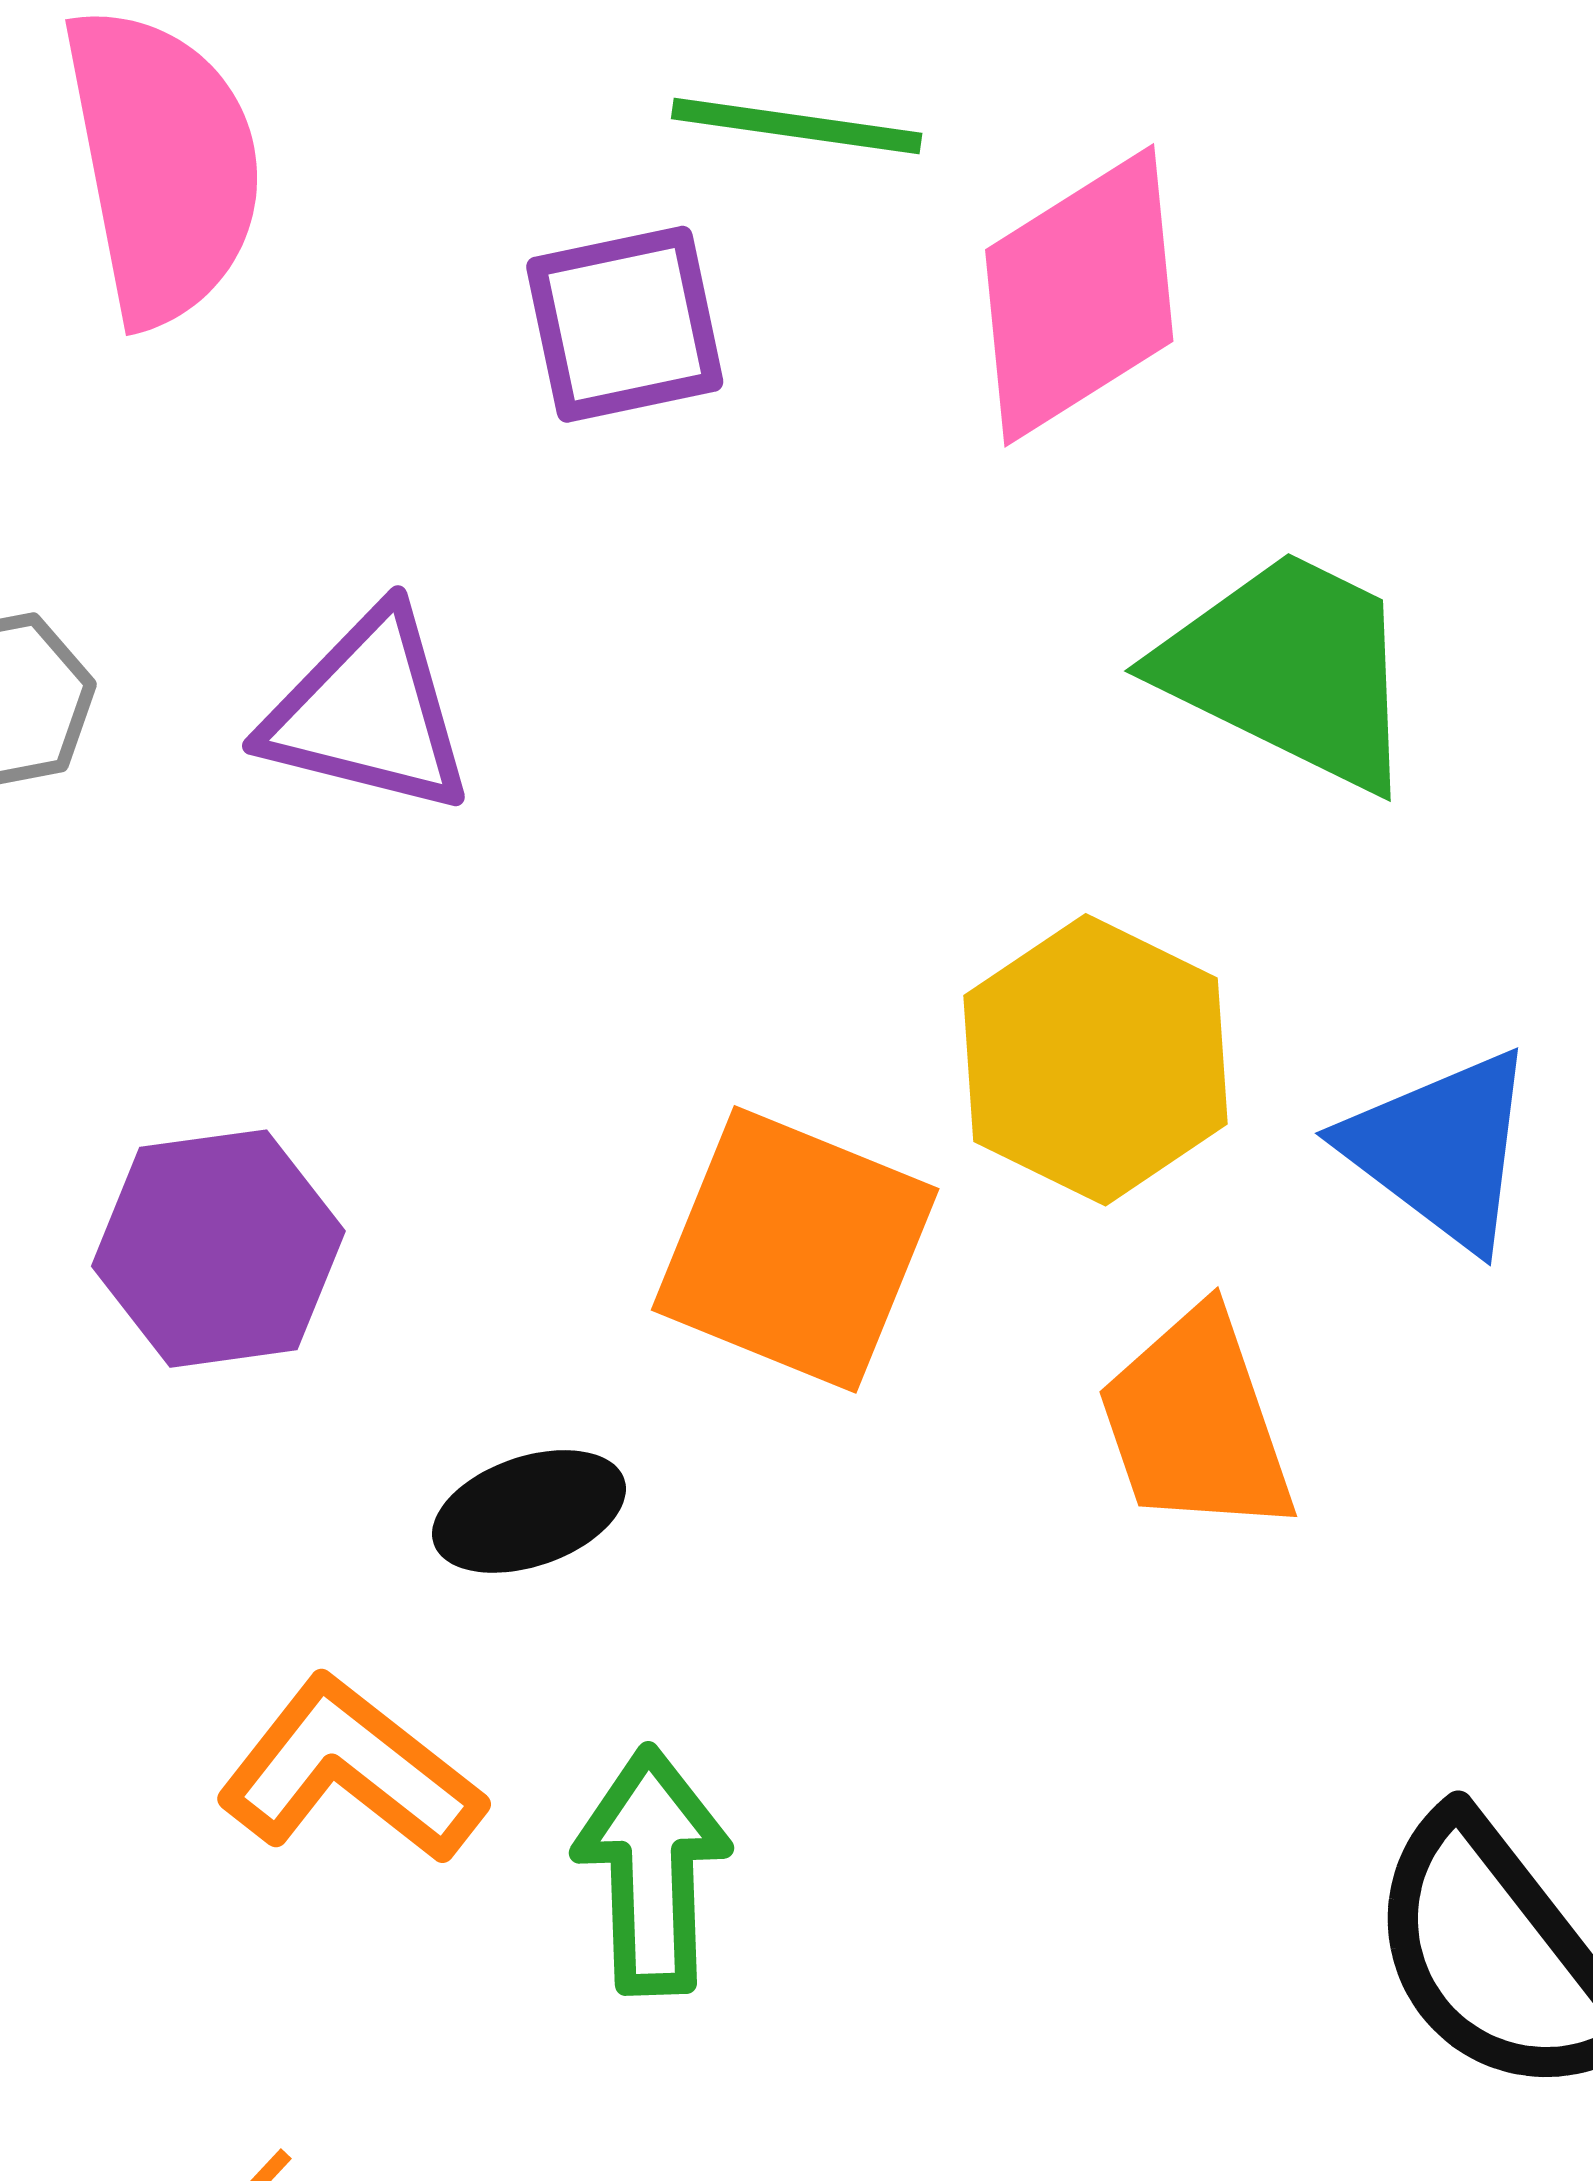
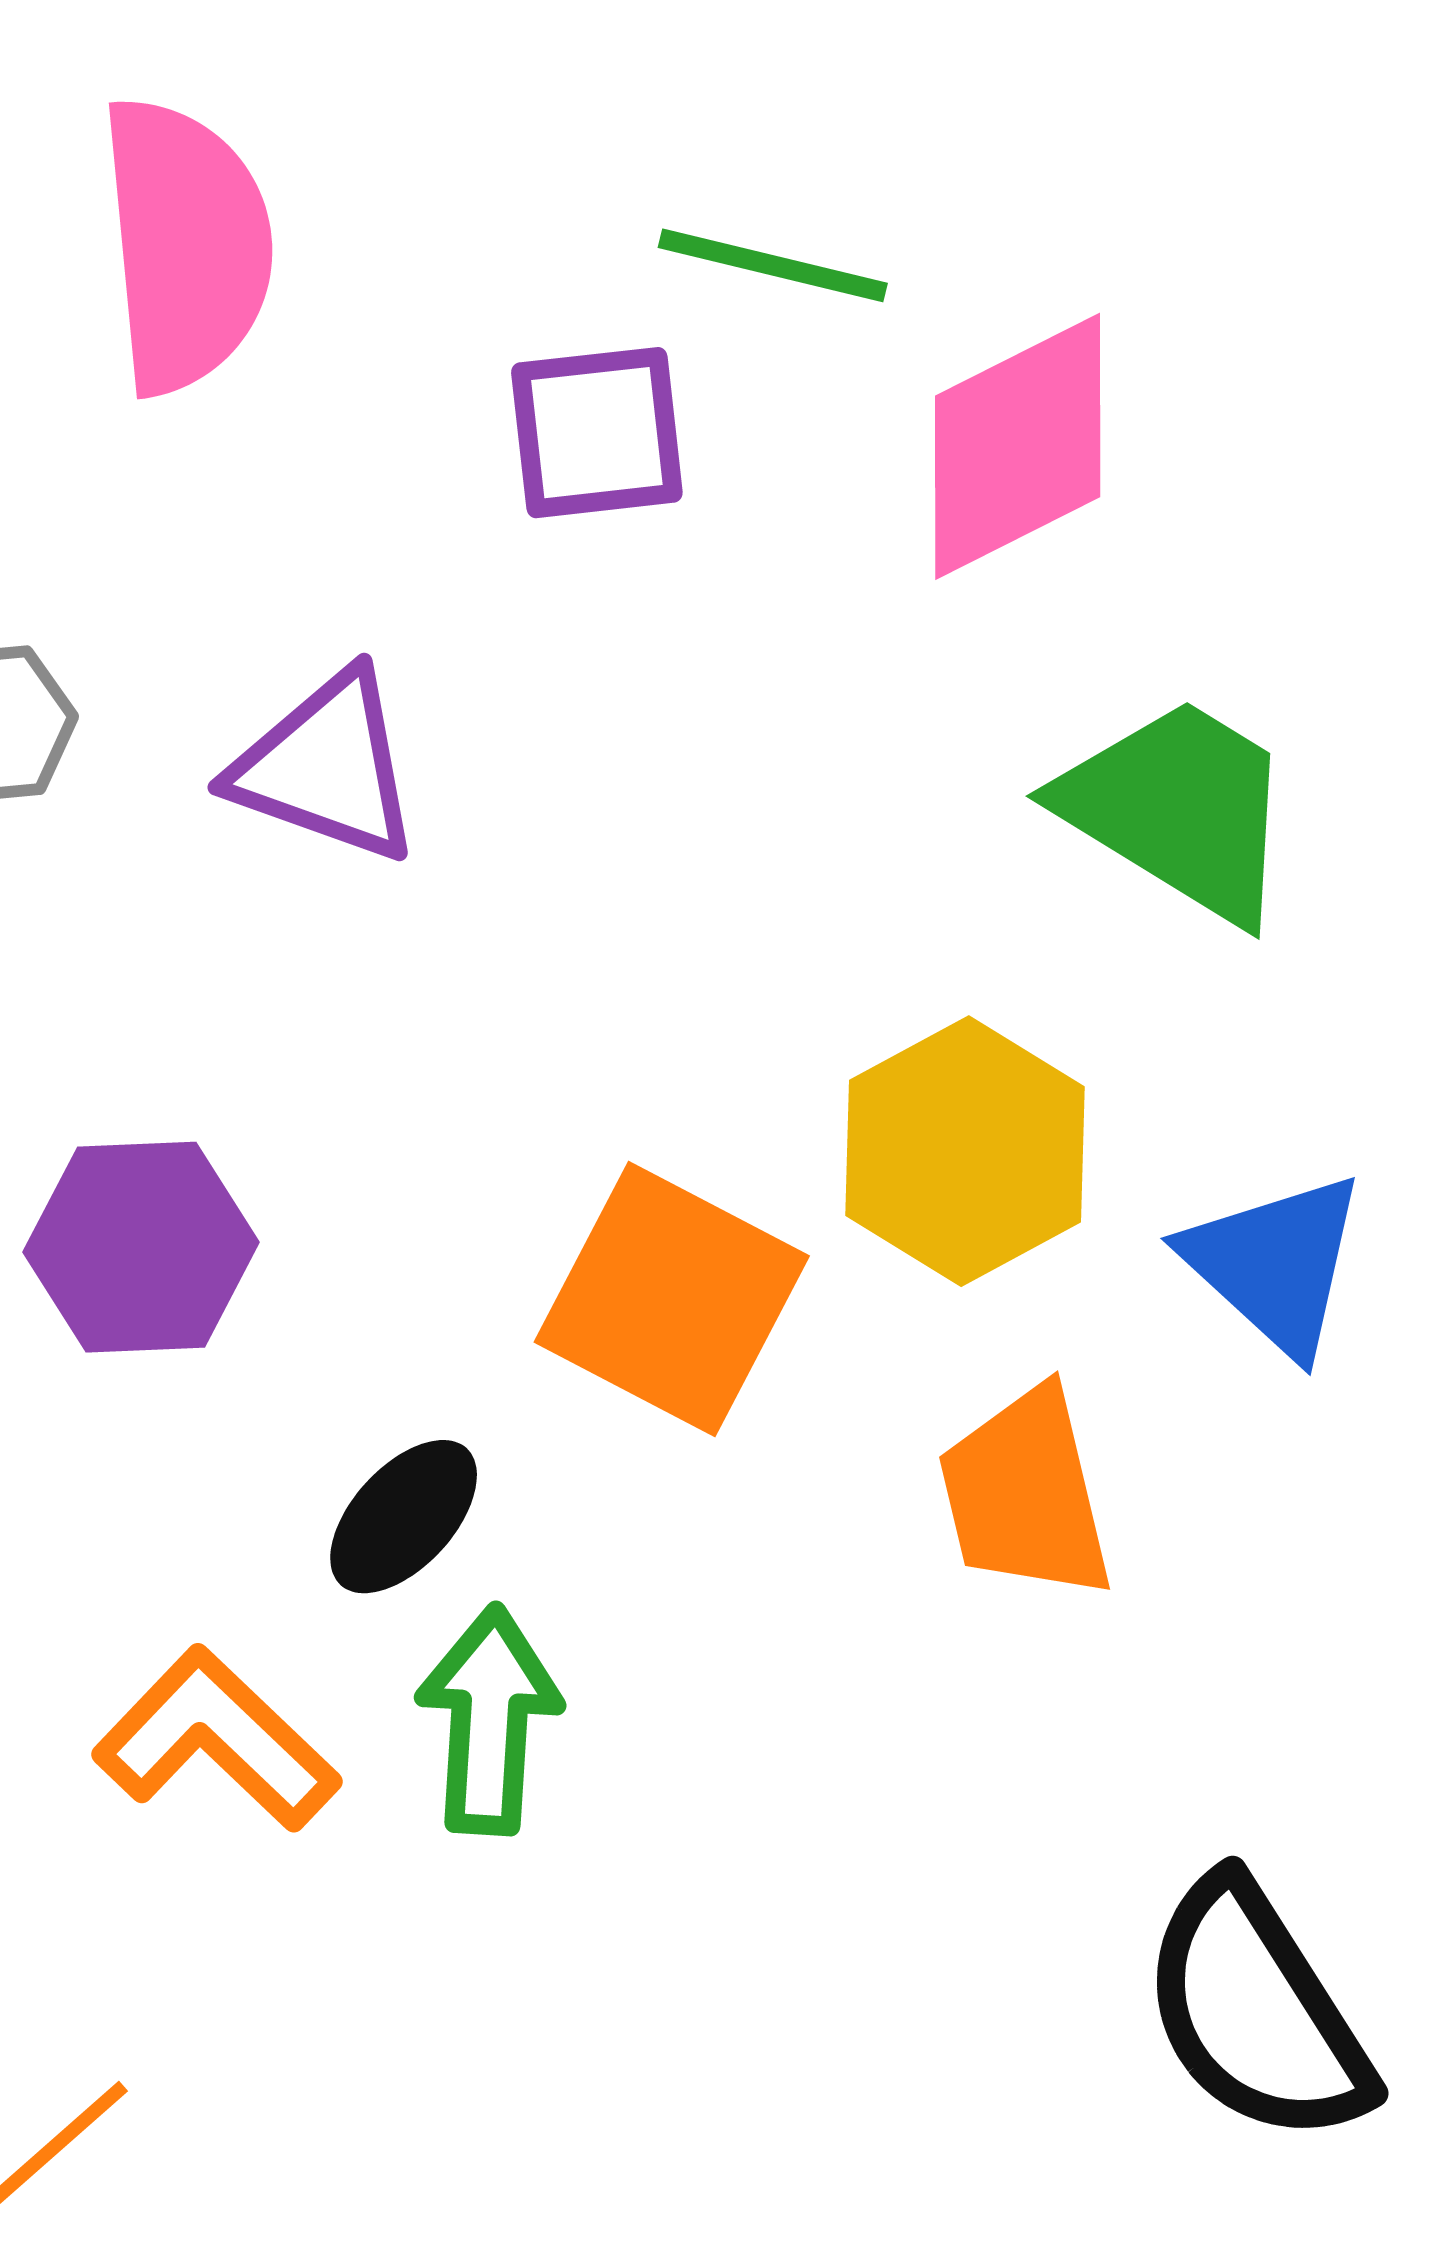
black ellipse: (529, 1511) -> (404, 1517), turned -34
green arrow: (652, 1871) -> (489, 1720), moved

